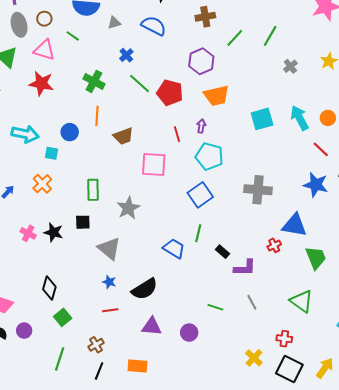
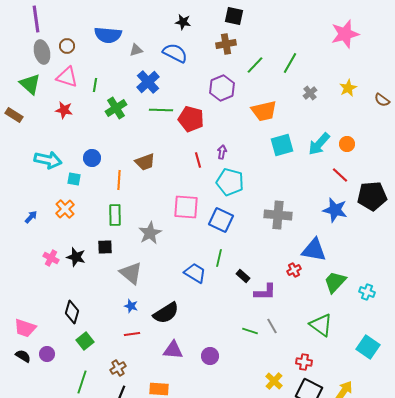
green line: (73, 36) -> (95, 85), moved, turned 64
blue cross: (126, 55) -> (148, 82), size x1.6
green cross: (94, 81) -> (116, 108), turned 30
red star: (41, 83) -> (64, 110), size x0.7
green line: (140, 83) -> (161, 110), turned -40
orange trapezoid: (216, 96) -> (264, 111), moved
orange line: (97, 116) -> (119, 180), moved
cyan arrow: (300, 118) -> (319, 144), turned -110
pink square: (154, 164) -> (186, 207), moved
blue square: (200, 195) -> (221, 220), turned -30
green trapezoid: (316, 258) -> (335, 282), turned -115
green line: (215, 307) -> (250, 331), moved

